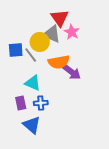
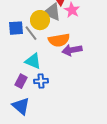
purple arrow: (72, 72) -> (72, 50), turned 132
purple rectangle: (21, 103) -> (21, 81), turned 40
blue triangle: (32, 125) -> (21, 106), moved

